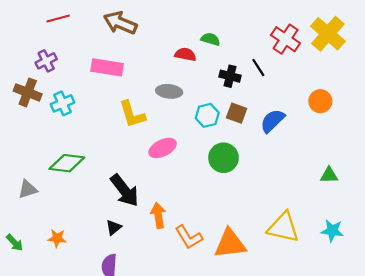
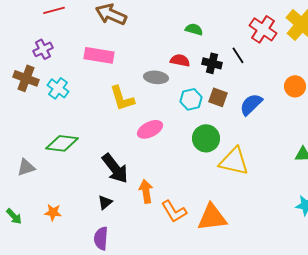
red semicircle: (185, 54) -> (180, 60), moved
cyan cross: (62, 103) -> (58, 88), turned -30
yellow triangle: (283, 227) -> (234, 161), moved

